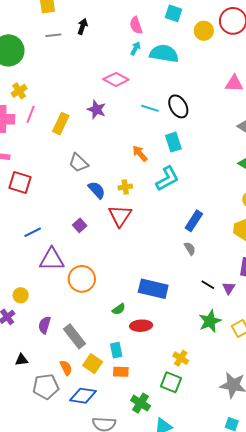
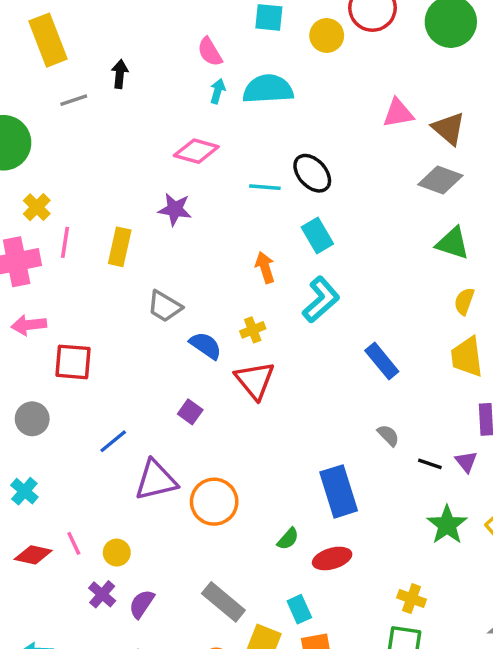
orange arrow: (140, 153) -> (265, 267), turned 36
blue rectangle: (194, 221) -> (382, 361), turned -60
gray semicircle: (190, 249) -> (388, 435), moved
blue rectangle: (153, 289) -> (339, 491), turned 72
purple semicircle: (45, 325) -> (142, 604), moved, turned 30

